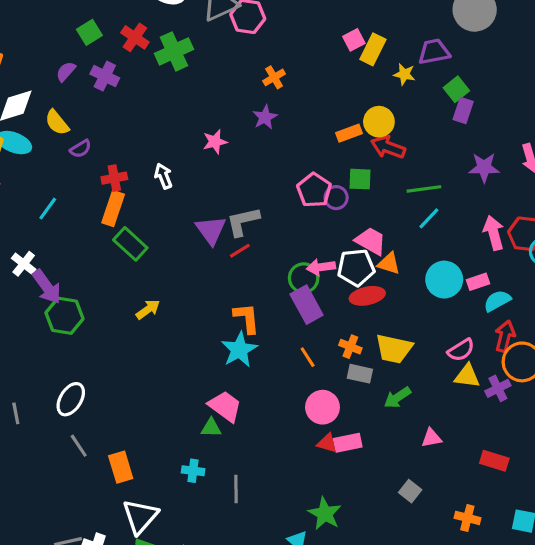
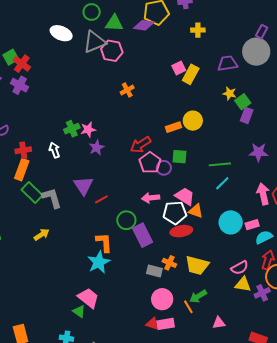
red cross: (135, 37) -> (22, 64), moved
green cross: (174, 51) -> (72, 129), moved, size x0.7
purple trapezoid: (434, 52) -> (228, 63), moved
yellow star: (404, 74) -> (230, 93), moved
purple star: (265, 117) -> (97, 148), moved
red arrow: (388, 147) -> (141, 145), moved, turned -55
gray L-shape: (243, 221) -> (52, 198), moved, turned 85
pink arrow: (321, 267) -> (151, 198), moved
green circle: (304, 278) -> (126, 220), moved
orange line: (308, 357) -> (188, 307), moved
gray rectangle: (360, 374) -> (154, 271), moved
pink circle: (322, 407) -> (162, 299), moved
green triangle: (211, 428) -> (79, 311), turned 32

